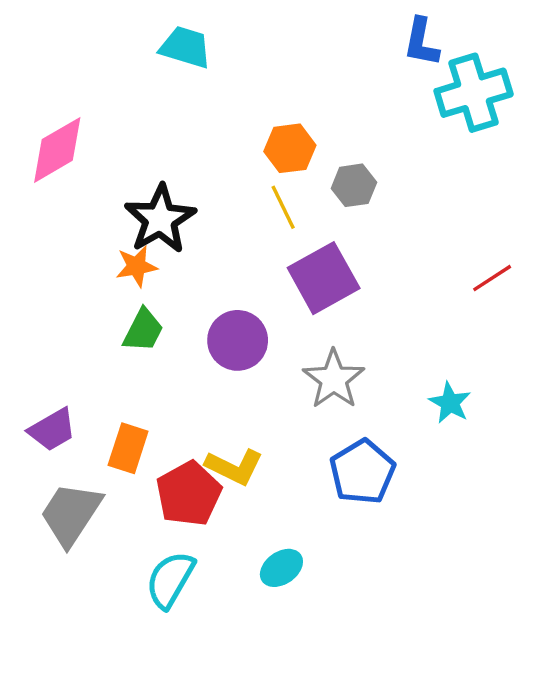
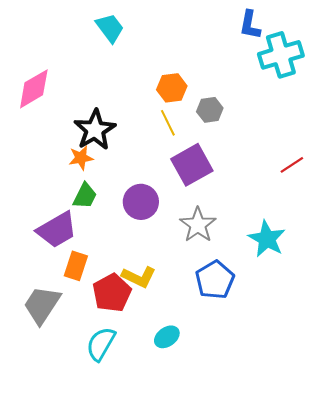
cyan trapezoid: (185, 47) -> (110, 28), turned 36
cyan star: (450, 403) -> (267, 239), size x1.5
purple trapezoid: (52, 430) -> (57, 230), moved, size x1.4

